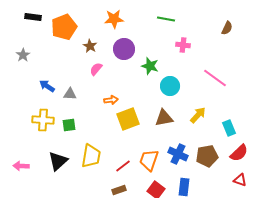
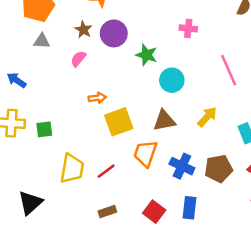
brown star: (90, 46) -> (83, 30), moved
pink line: (215, 78) -> (229, 70), turned 30
gray triangle: (70, 94) -> (42, 41), moved
orange trapezoid: (149, 160) -> (145, 153), moved
black triangle: (58, 161) -> (30, 203), moved
red line: (123, 166) -> (106, 171), moved

